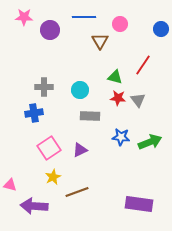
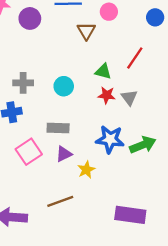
gray rectangle: (90, 116) -> (58, 128), moved
blue star: (121, 137) -> (110, 139), size x1.4
yellow star: (53, 177) -> (86, 170), moved

